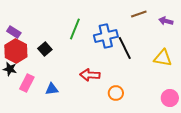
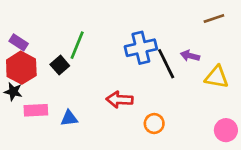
brown line: (139, 14) -> (214, 19), moved
purple arrow: (166, 21) -> (190, 56), moved
green line: (75, 29) -> (77, 45), moved
pink rectangle: (27, 83) -> (36, 110), turned 60

